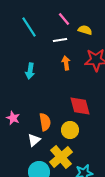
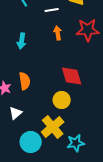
orange semicircle: (45, 122) -> (25, 81), moved
white triangle: (34, 140) -> (16, 113), moved

